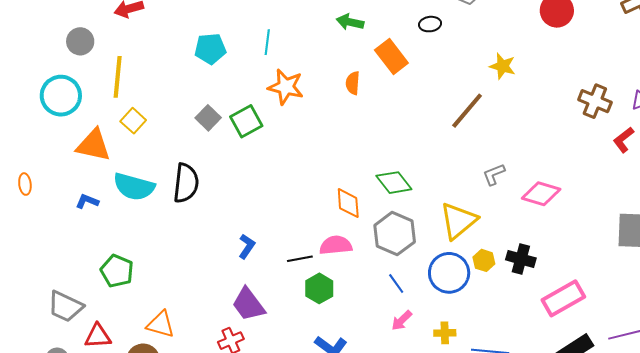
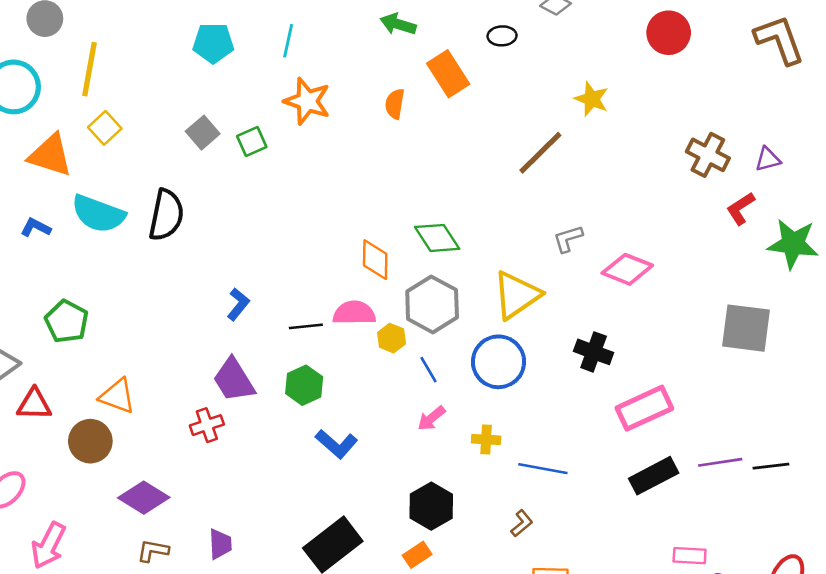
green square: (246, 121) -> (252, 142), size x0.7
yellow hexagon: (484, 260) -> (392, 338), moved
green hexagon: (319, 288) -> (304, 385), moved

